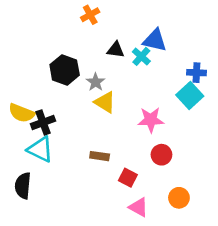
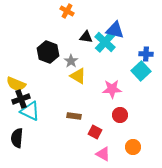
orange cross: (90, 15) -> (67, 11), turned -32
cyan cross: (141, 56) -> (105, 42), size x1.5
black cross: (43, 122) -> (21, 99), moved

